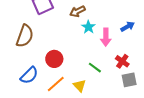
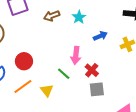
cyan star: (88, 27) -> (79, 17), moved
pink arrow: (106, 37) -> (76, 55), moved

